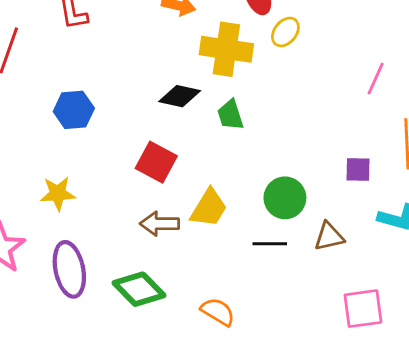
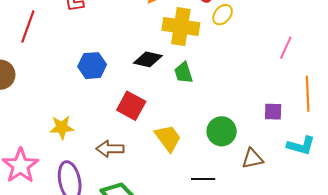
blue hexagon: (74, 110) -> (92, 66), moved
yellow trapezoid: (209, 208) -> (168, 138), turned -68
brown arrow: (160, 224) -> (110, 149), moved
black line: (270, 244) -> (203, 179), moved

